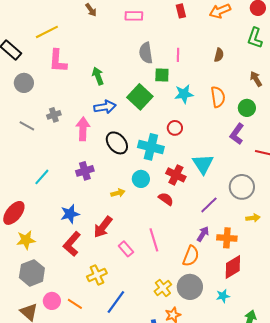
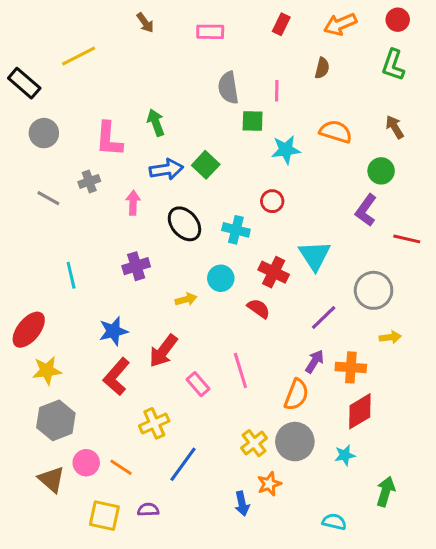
red rectangle: (181, 11) -> (281, 24), turned 40
brown semicircle: (219, 55) -> (322, 68), moved
pink L-shape: (58, 61) -> (109, 139), moved
green square: (140, 97) -> (206, 165), moved, size x0.7
orange semicircle: (218, 97) -> (336, 132), moved, turned -65
pink arrow: (83, 129) -> (133, 203), size x0.7
cyan cross: (151, 147) -> (236, 230), size x0.7
cyan line: (42, 177) -> (71, 275), turned -54

